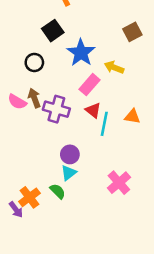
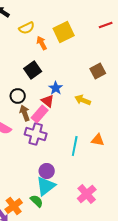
blue star: (81, 53) -> (56, 88), size x0.6
pink rectangle: (90, 85) -> (40, 114), moved
brown arrow: (34, 98) -> (25, 113), moved
red triangle: (93, 110) -> (48, 101), moved
cyan triangle: (69, 173) -> (46, 186), size x1.5

